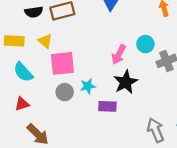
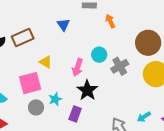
yellow triangle: (45, 41) -> (46, 62), moved
purple rectangle: (107, 106) -> (75, 114), turned -63

